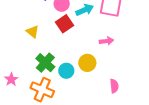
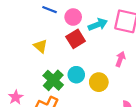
pink arrow: (106, 41) -> (120, 59), turned -64
cyan circle: (66, 71) -> (76, 75), moved

